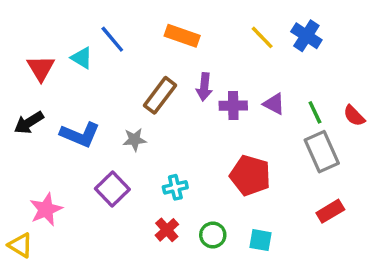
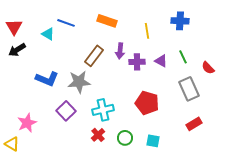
blue cross: (306, 36) -> (180, 21), turned -30
yellow line: (262, 37) -> (147, 31), moved, turned 35
blue line: (112, 39) -> (66, 23), turned -30
red triangle: (41, 68) -> (14, 27), moved
green line: (315, 112) -> (183, 57), moved
black arrow: (29, 123) -> (17, 50), moved
gray star: (134, 140) -> (79, 82), size x1.6
cyan cross: (175, 187) -> (103, 110), size x1.5

